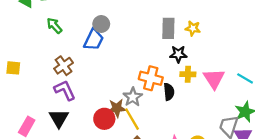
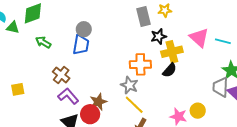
yellow cross: (188, 74) -> (172, 52), size x1.5
pink triangle: (214, 79) -> (199, 38), moved
black semicircle: (169, 92) -> (170, 70), moved, turned 63
brown star: (117, 108) -> (98, 102), moved
red circle: (104, 119) -> (90, 114), moved

